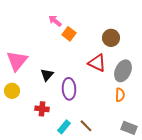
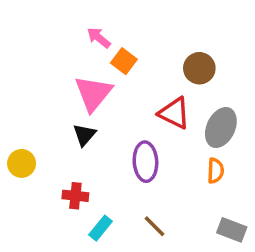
pink triangle: (17, 61) -> (93, 93), moved
purple ellipse: (69, 89) -> (145, 162), moved
cyan rectangle: (64, 127) -> (101, 228), moved

